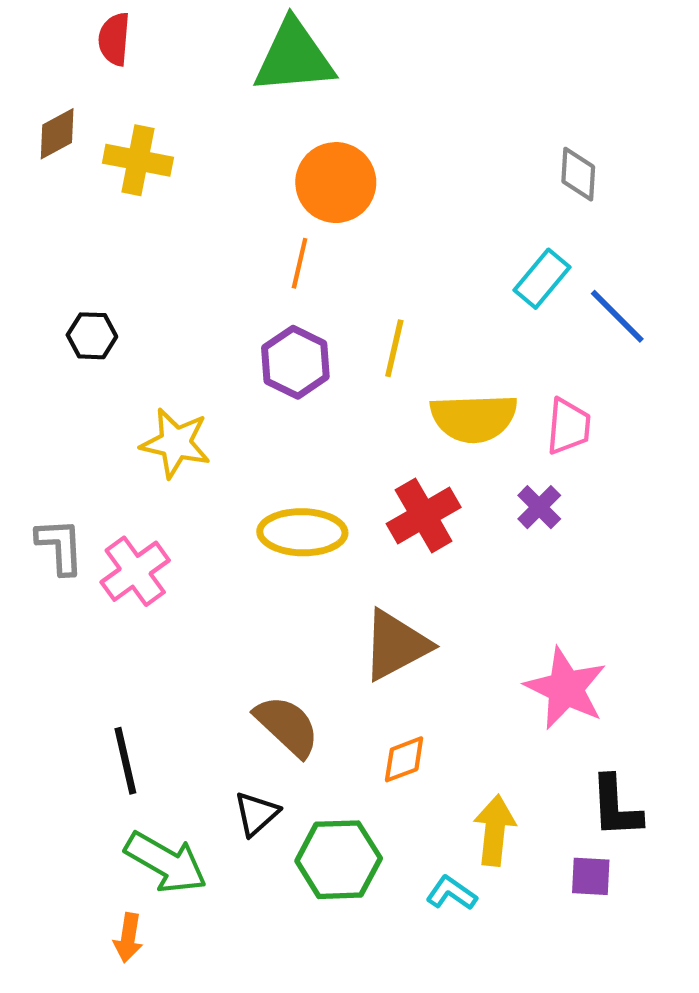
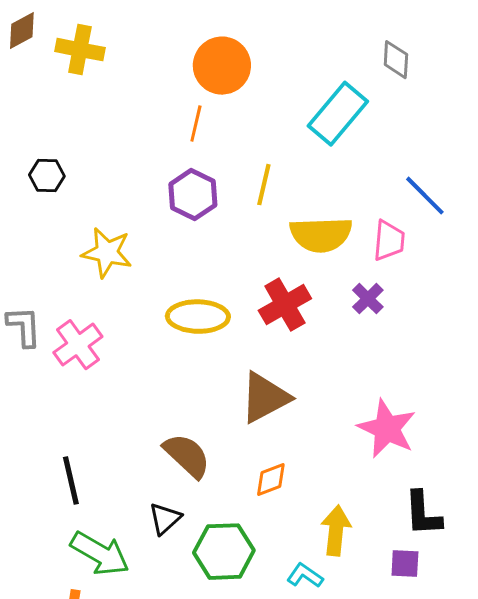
cyan rectangle: (542, 279) -> (338, 114), moved, size x1.5
blue line: (617, 316) -> (425, 196), moved

